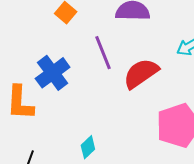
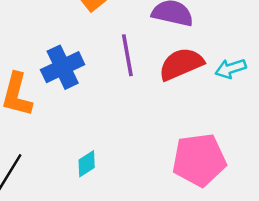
red semicircle: (141, 73) -> (181, 64), moved

